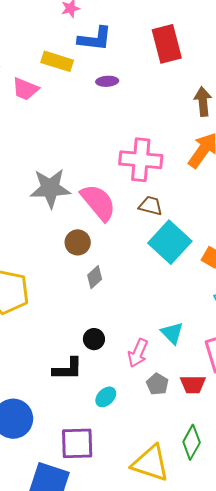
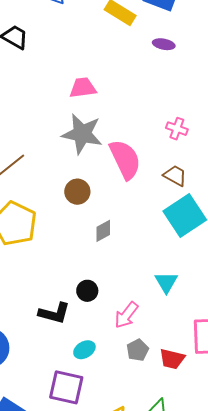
pink trapezoid: (25, 89) -> (83, 88), moved, turned 136
pink cross: (141, 160) -> (177, 129), size x0.5
brown circle: (78, 242) -> (77, 192), moved
cyan triangle: (172, 333) -> (166, 282), moved
purple square: (77, 443) -> (66, 387), moved

